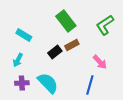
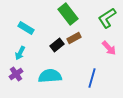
pink arrow: (100, 62) -> (109, 48), moved
purple cross: (22, 83) -> (16, 74), moved, turned -32
cyan semicircle: (48, 83) -> (50, 76), turned -50

